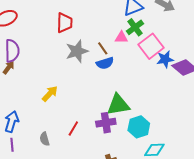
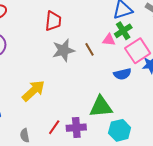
blue semicircle: (105, 63) -> (122, 74), moved
yellow arrow: (50, 94) -> (33, 91), size x1.4
purple cross: (106, 123) -> (76, 128), moved

